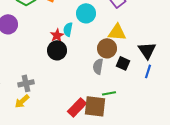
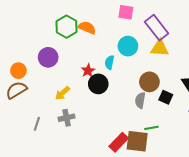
yellow triangle: (117, 32) -> (160, 48), moved
red star: (57, 35) -> (88, 71), moved
yellow arrow: (22, 101) -> (62, 93), moved

